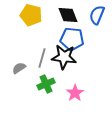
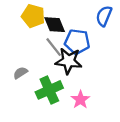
black diamond: (68, 15) -> (55, 25), moved
gray line: (42, 58) -> (54, 47), moved, turned -54
green cross: (46, 84) -> (49, 90), size x1.4

